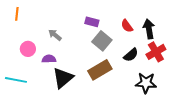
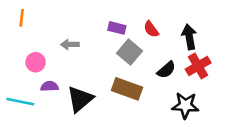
red semicircle: (127, 26) -> (151, 29), moved
gray arrow: (55, 35) -> (70, 44), turned -40
purple semicircle: (49, 59) -> (50, 86), moved
brown rectangle: (100, 70) -> (127, 89), turned 50

